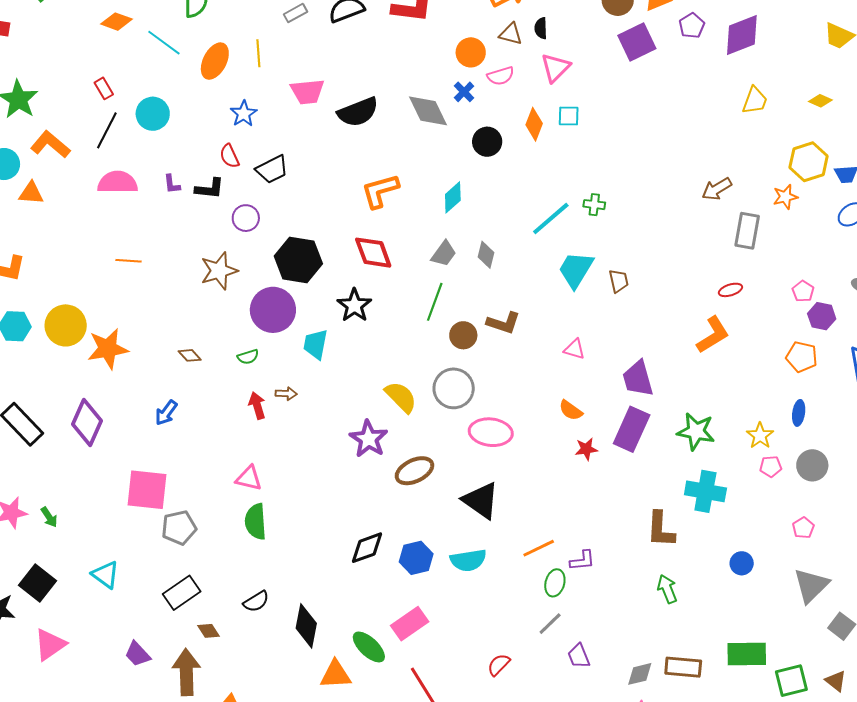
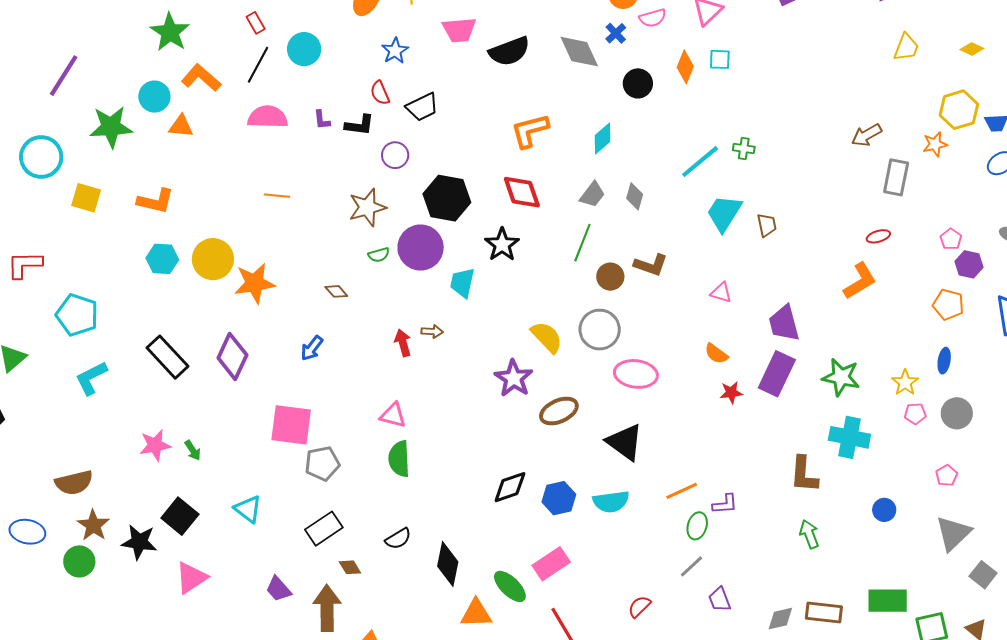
green semicircle: (248, 357) -> (379, 255), moved

